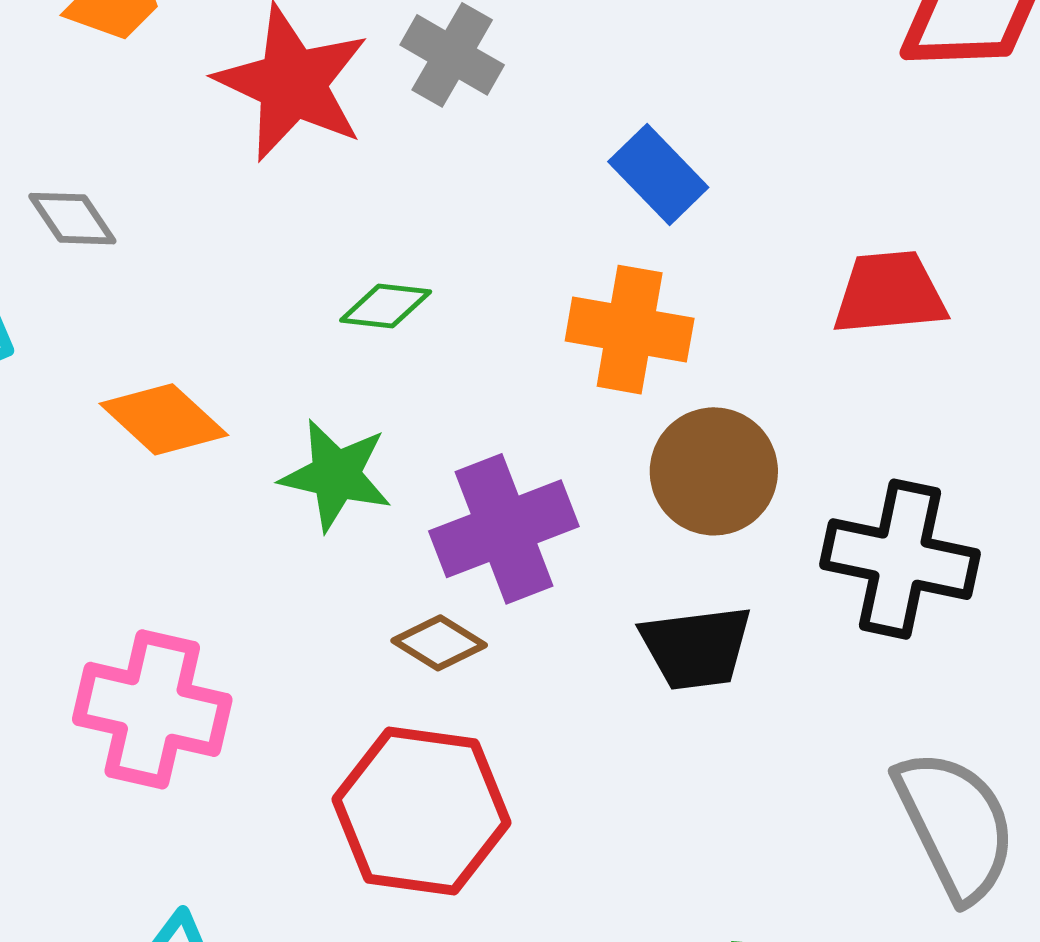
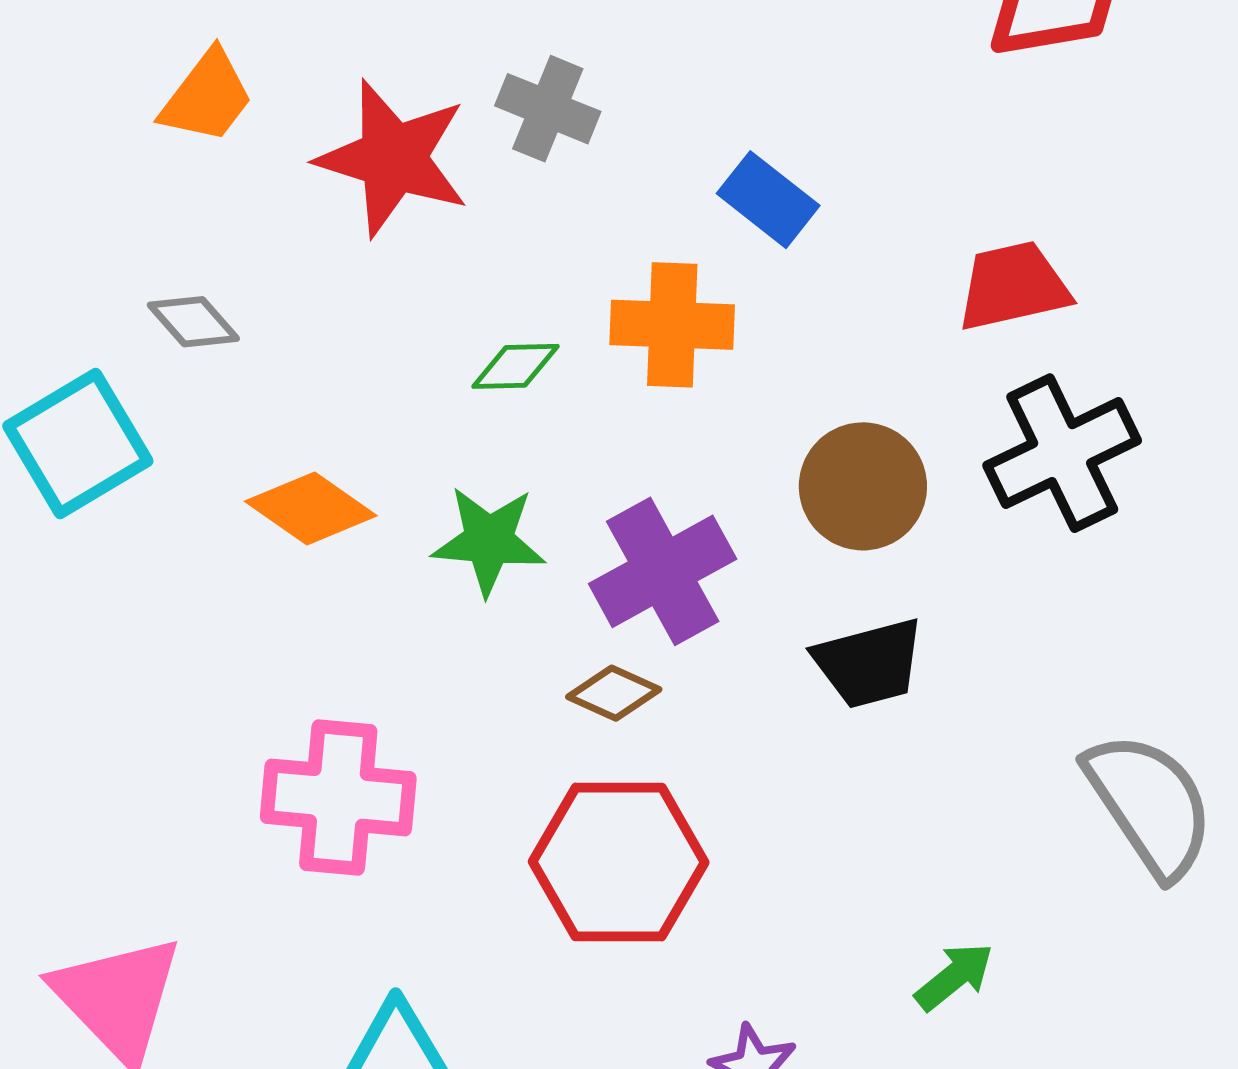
orange cross: (630, 330) -> (672, 325), moved
black cross: (900, 559) -> (1062, 453), moved, turned -30

